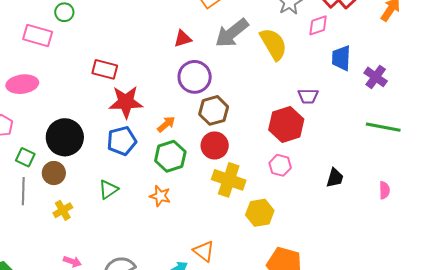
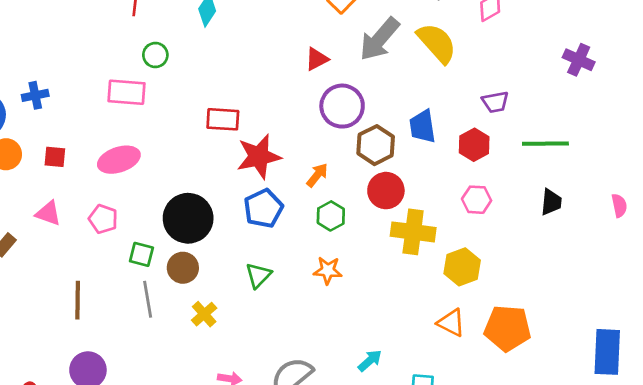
blue trapezoid: (341, 58) -> (422, 126), moved
red hexagon: (286, 124) -> (474, 145), size x0.7
green line: (383, 127) -> (545, 144), moved
green hexagon: (170, 156) -> (331, 216), size x0.7
orange triangle: (204, 251) -> (451, 323), moved

